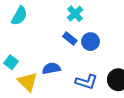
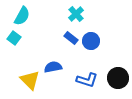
cyan square: (11, 62) -> (14, 38), moved

